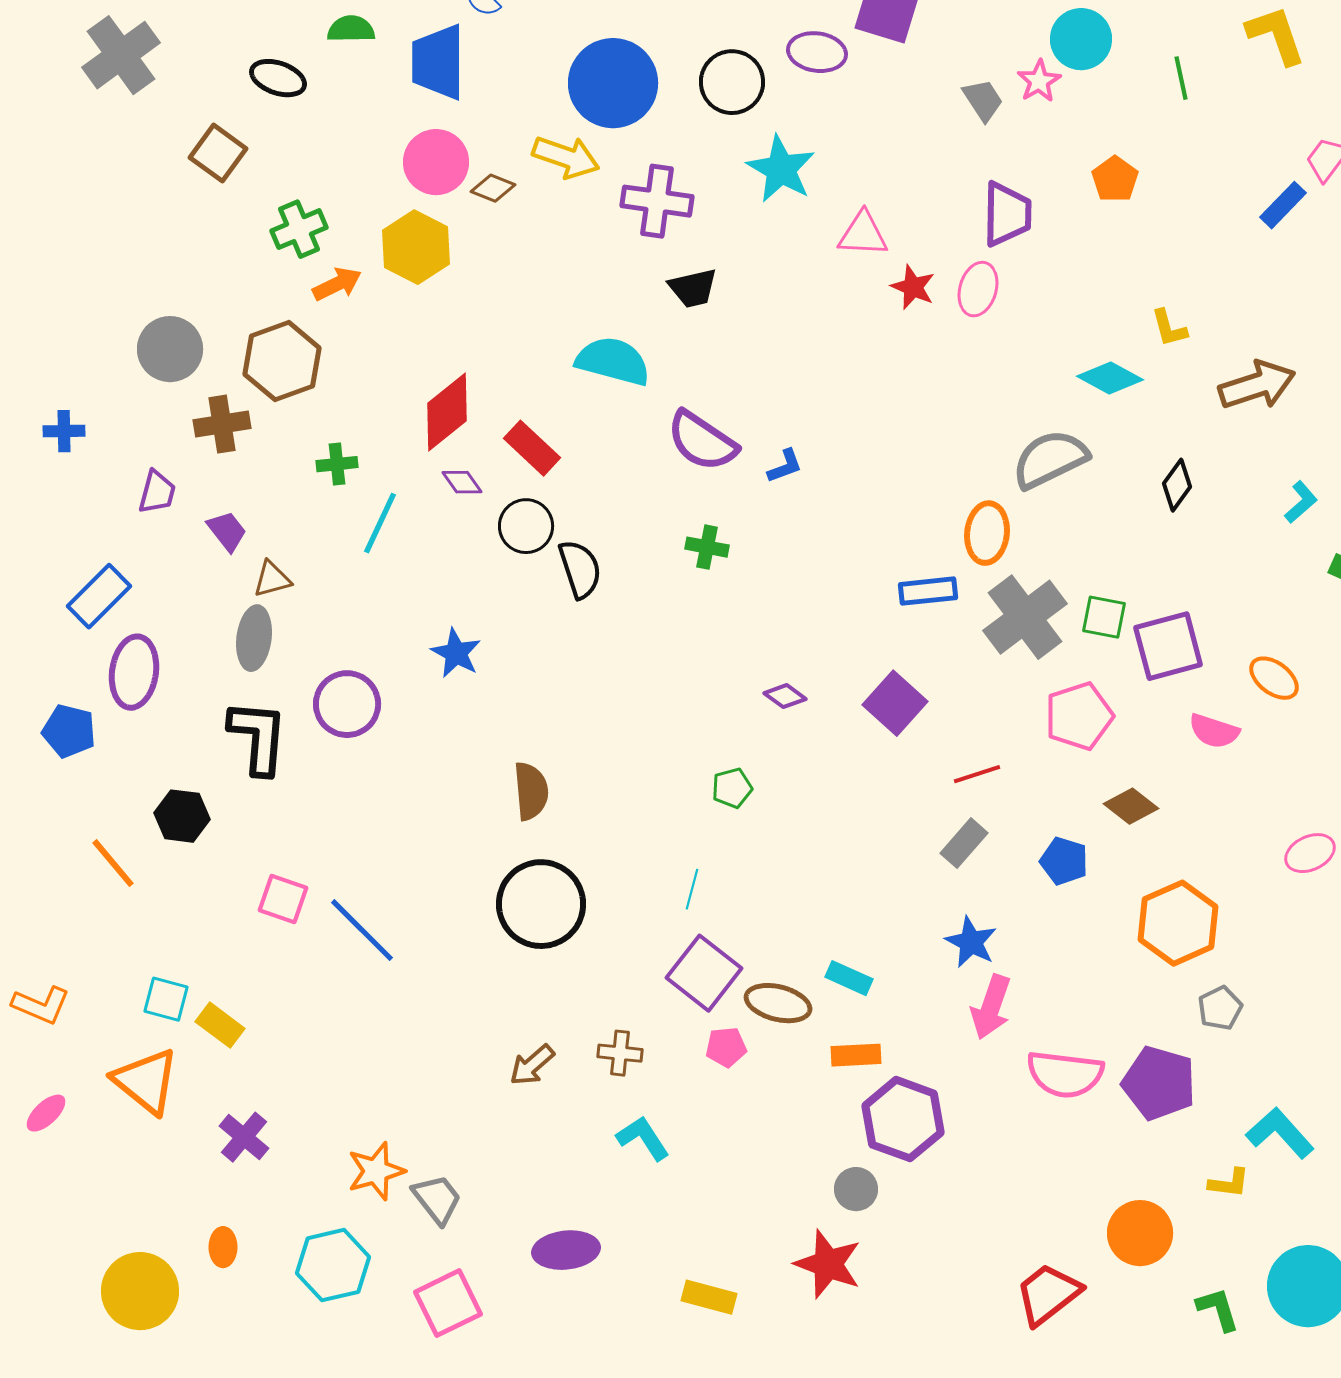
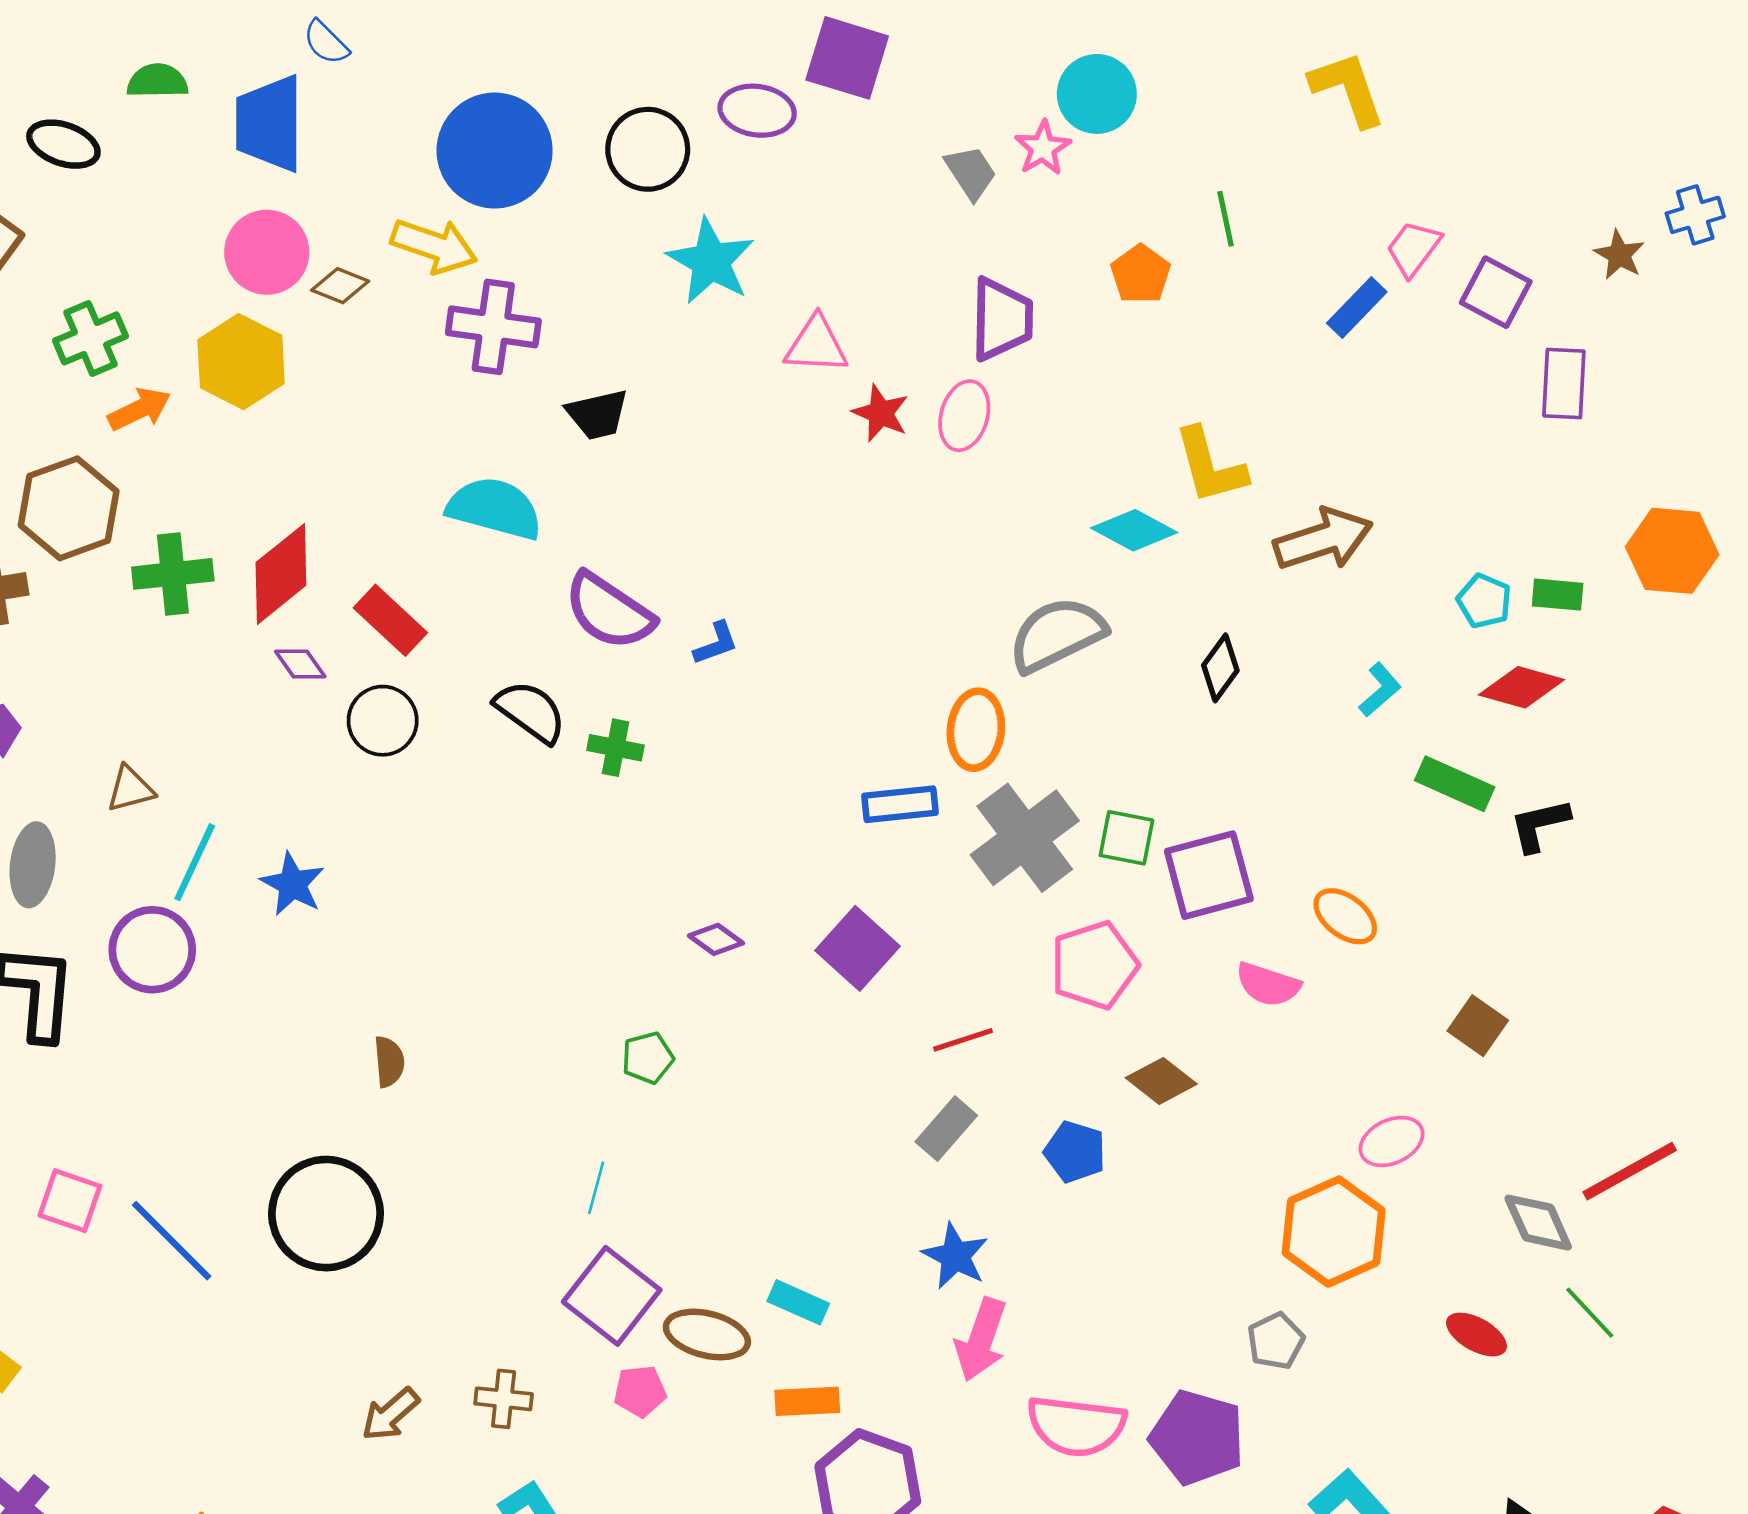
green line: (1181, 78) -> (1226, 219), moved
purple cross: (657, 201) -> (493, 327), moved
yellow L-shape: (1169, 328) -> (1210, 466), size x1.6
green cross: (337, 464) -> (173, 574), moved, size x1.5
cyan line: (380, 523) -> (195, 862), moved
black semicircle: (580, 569) -> (531, 712), moved, turned -36
brown triangle: (272, 579) -> (130, 789), moved
brown semicircle: (531, 791) -> (389, 1062), size x0.7
black circle: (541, 904) -> (326, 1214), moved
orange hexagon: (1178, 923) -> (1334, 1232), moved

